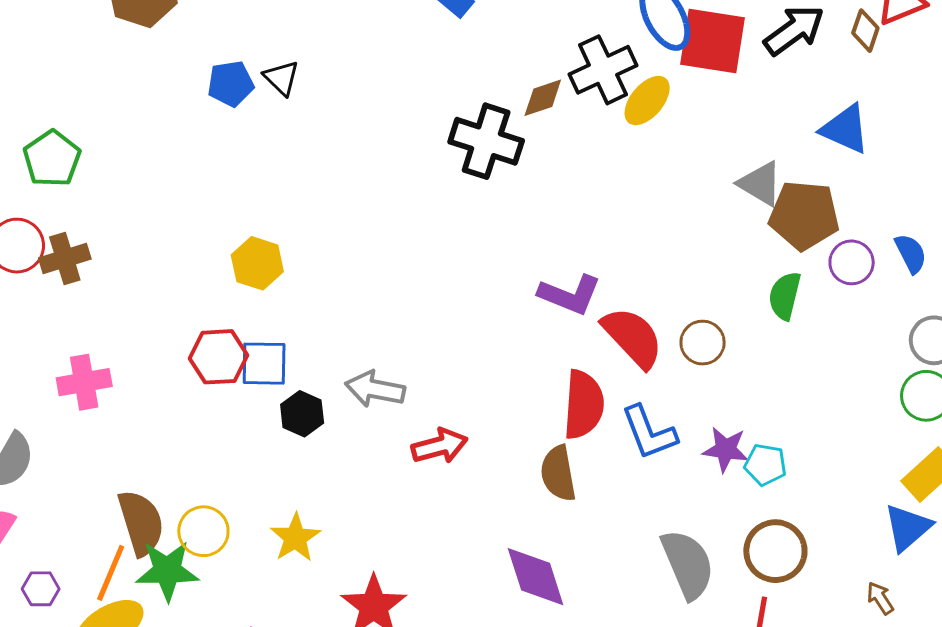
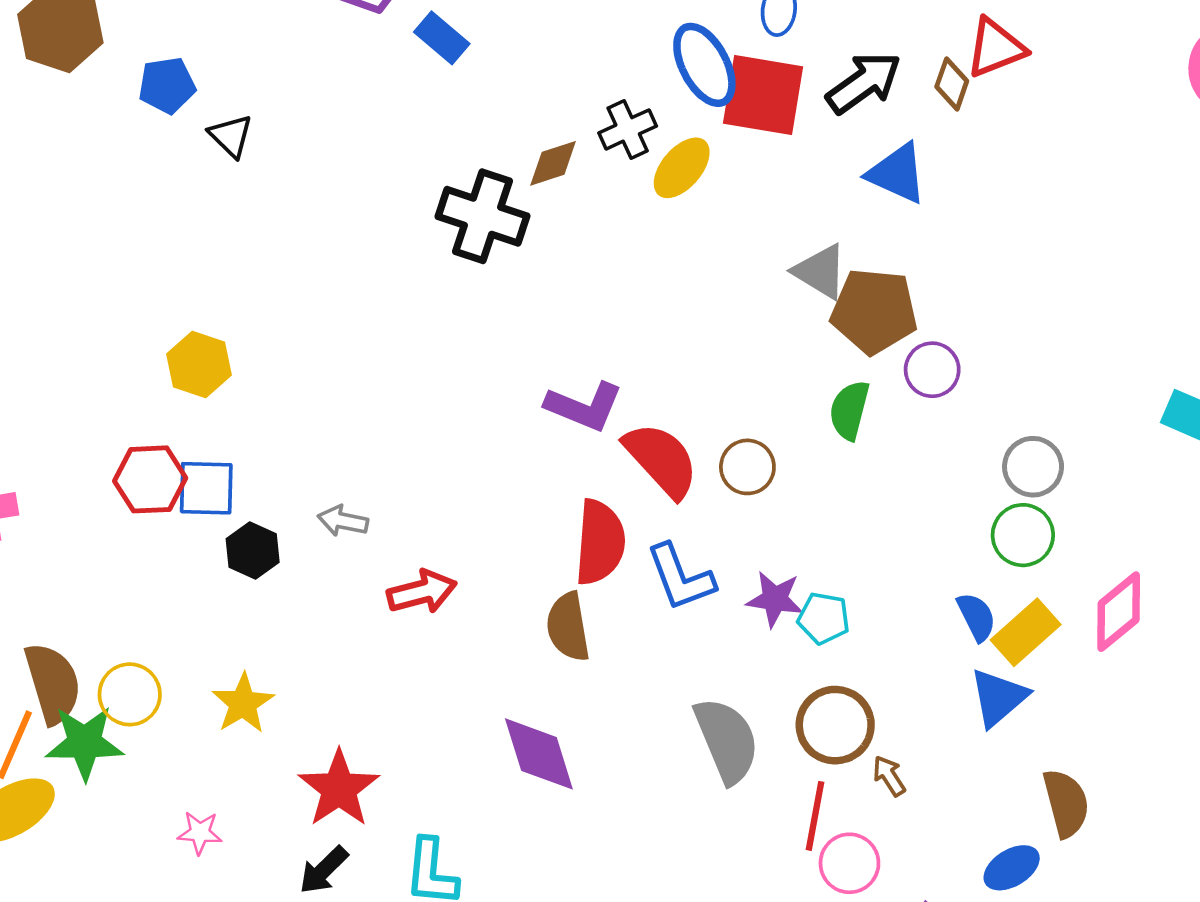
black cross: (603, 70) -> (628, 129), size x0.7
blue pentagon: (231, 84) -> (167, 85), moved
blue triangle: (845, 129) -> (897, 173), moved
blue semicircle: (911, 253) -> (976, 617), moved
gray arrow: (375, 389) -> (343, 521), size x0.7
brown arrow: (880, 598) -> (889, 776), moved

